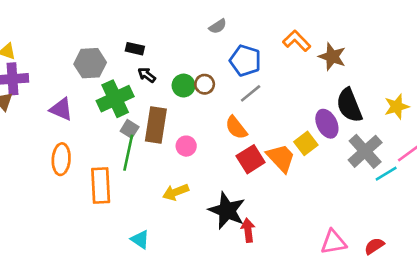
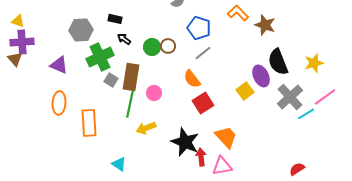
green line: (128, 153) -> (130, 104), moved
orange trapezoid: (281, 158) -> (226, 137), moved
pink triangle: (333, 242) -> (222, 166), moved

